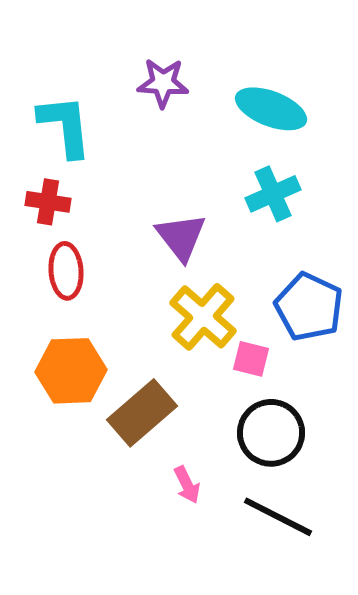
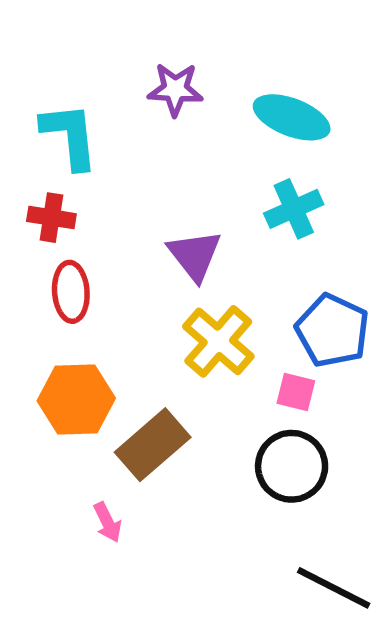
pink square: (251, 359) -> (296, 392), moved
pink arrow: (187, 485) -> (107, 522), moved
black line: (278, 517) -> (334, 588), moved

